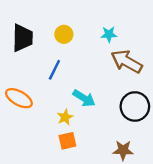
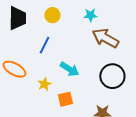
yellow star: (65, 117) -> (44, 84), moved
orange square: (67, 141) -> (65, 99), moved

